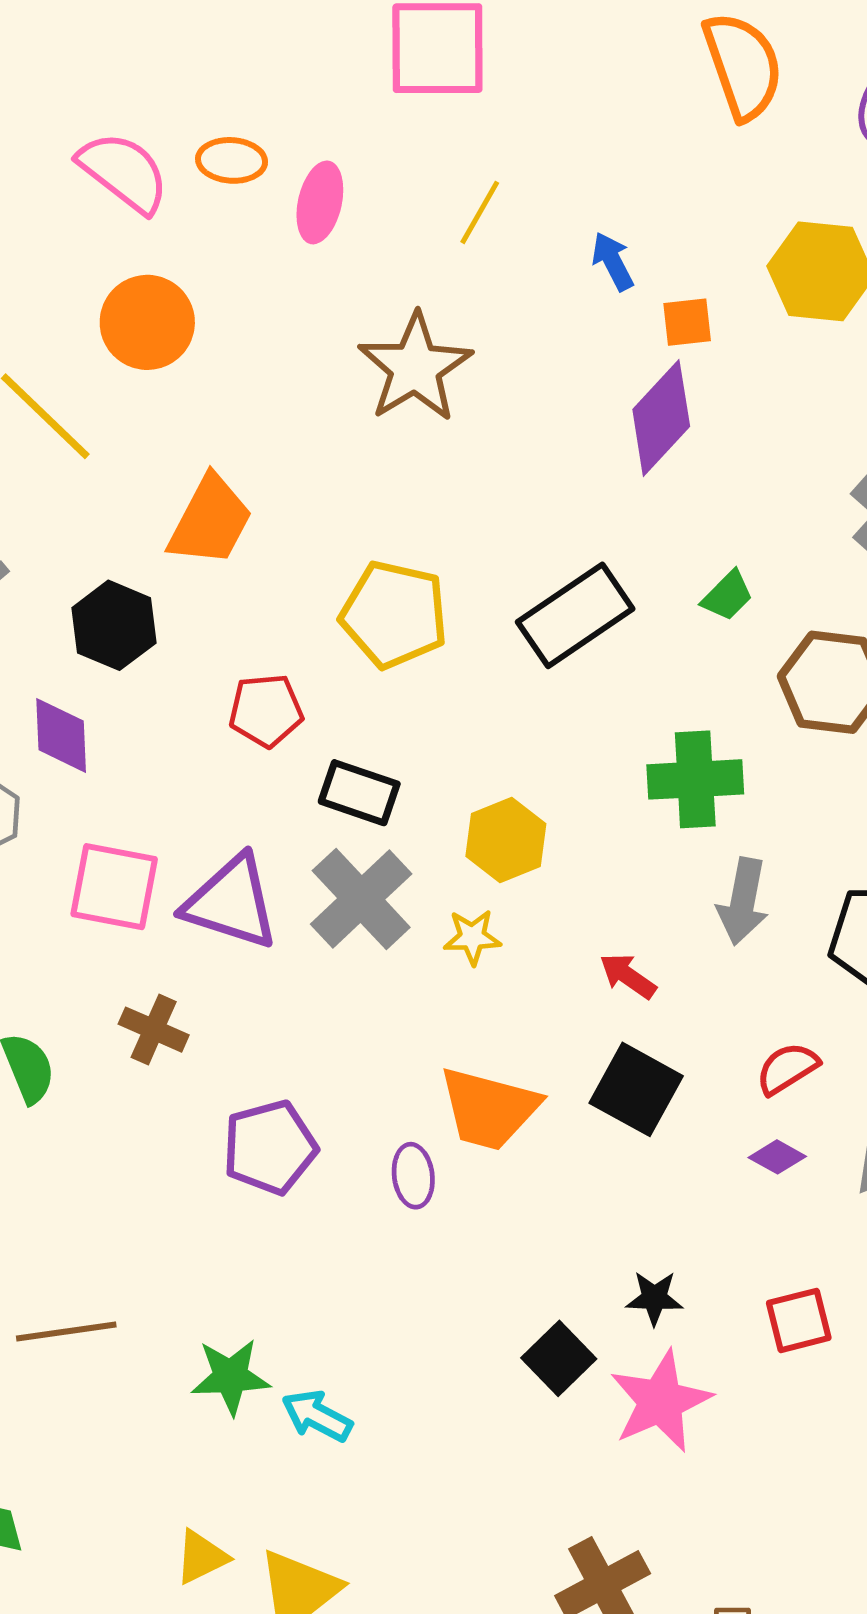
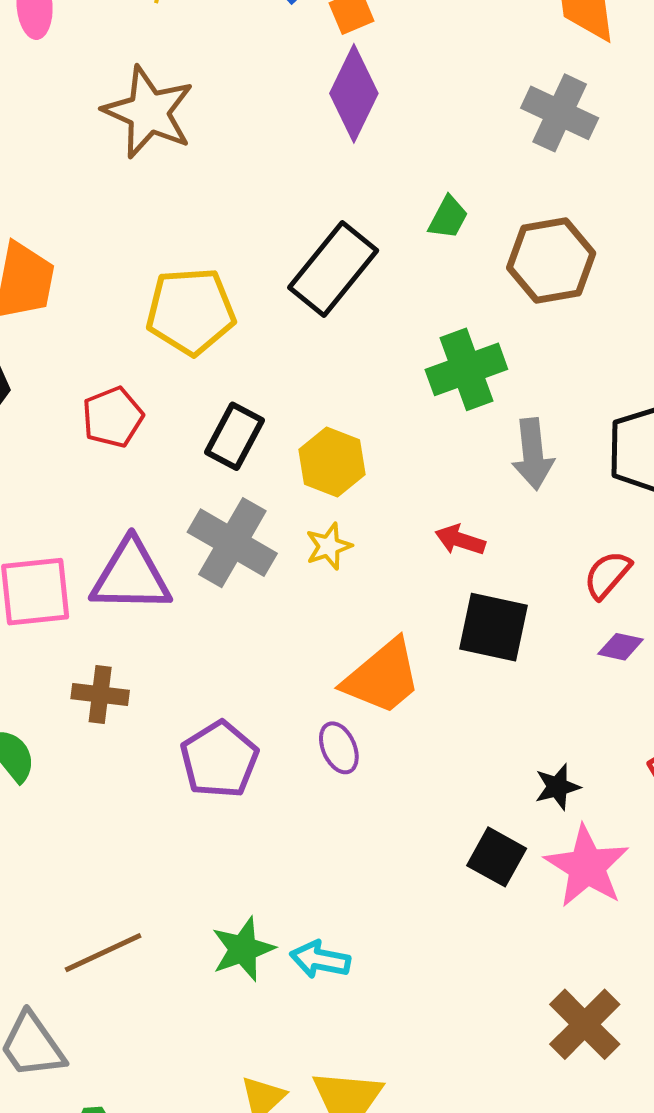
black rectangle: (359, 793) -> (234, 436), moved, turned -64
orange trapezoid: (489, 1109) -> (382, 677), turned -38

